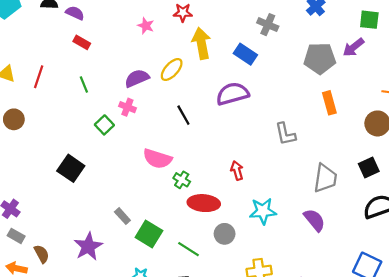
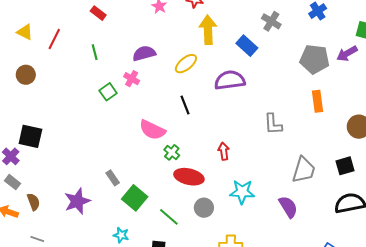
yellow ellipse: (172, 70) -> (186, 64), moved
black line: (183, 115) -> (185, 105), moved
black square: (71, 168) -> (30, 136), moved, turned -30

